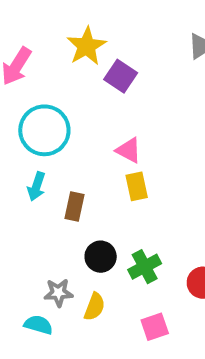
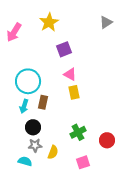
purple square: (121, 76) -> (64, 49), moved, turned 35
cyan circle: (44, 130) -> (28, 81), moved
cyan arrow: (36, 186) -> (24, 106), moved
black circle: (101, 257) -> (33, 127), moved

